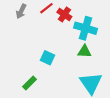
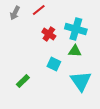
red cross: (64, 14) -> (49, 34), moved
cyan square: (47, 58) -> (54, 64), moved

